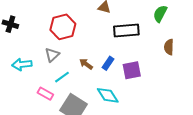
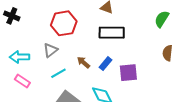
black rectangle: (126, 31) -> (112, 33), moved
pink rectangle: (45, 94) -> (22, 81), moved

